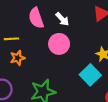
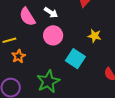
cyan square: (90, 75) -> (75, 59), moved

